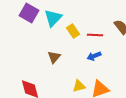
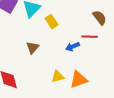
red line: (95, 35) -> (90, 37), moved

